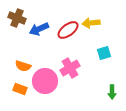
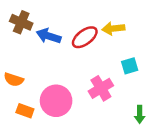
blue arrow: (39, 29) -> (49, 36), turned 42
orange semicircle: (23, 66) -> (14, 80), moved
pink cross: (70, 68) -> (101, 88), moved

